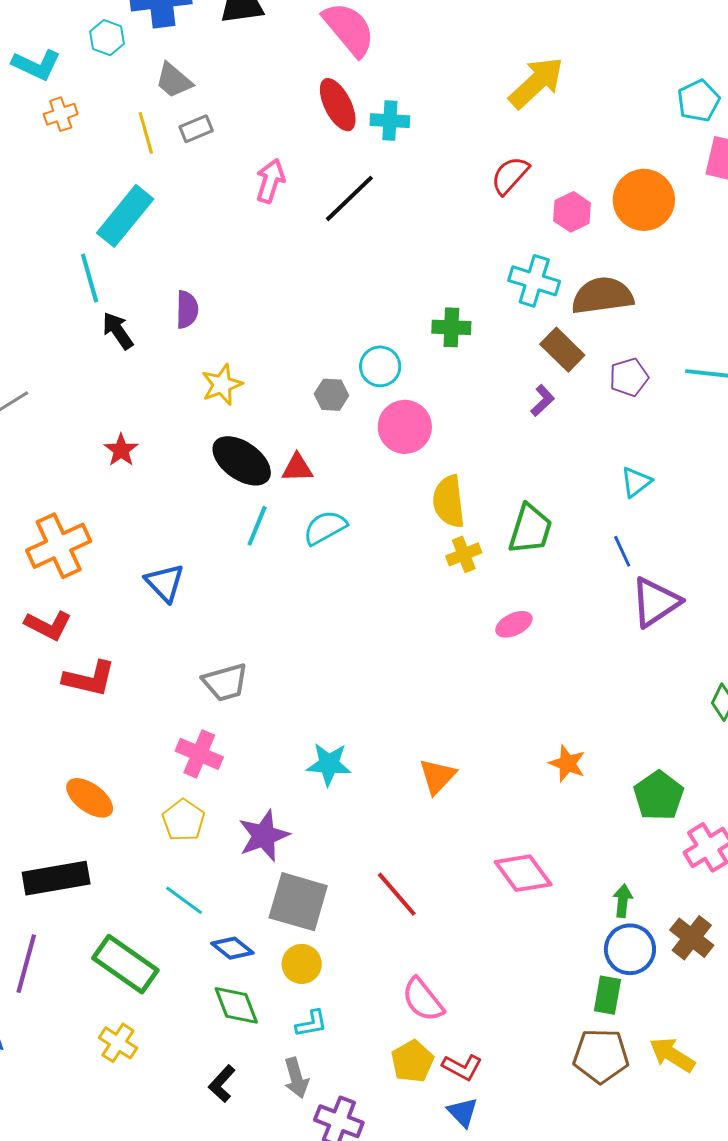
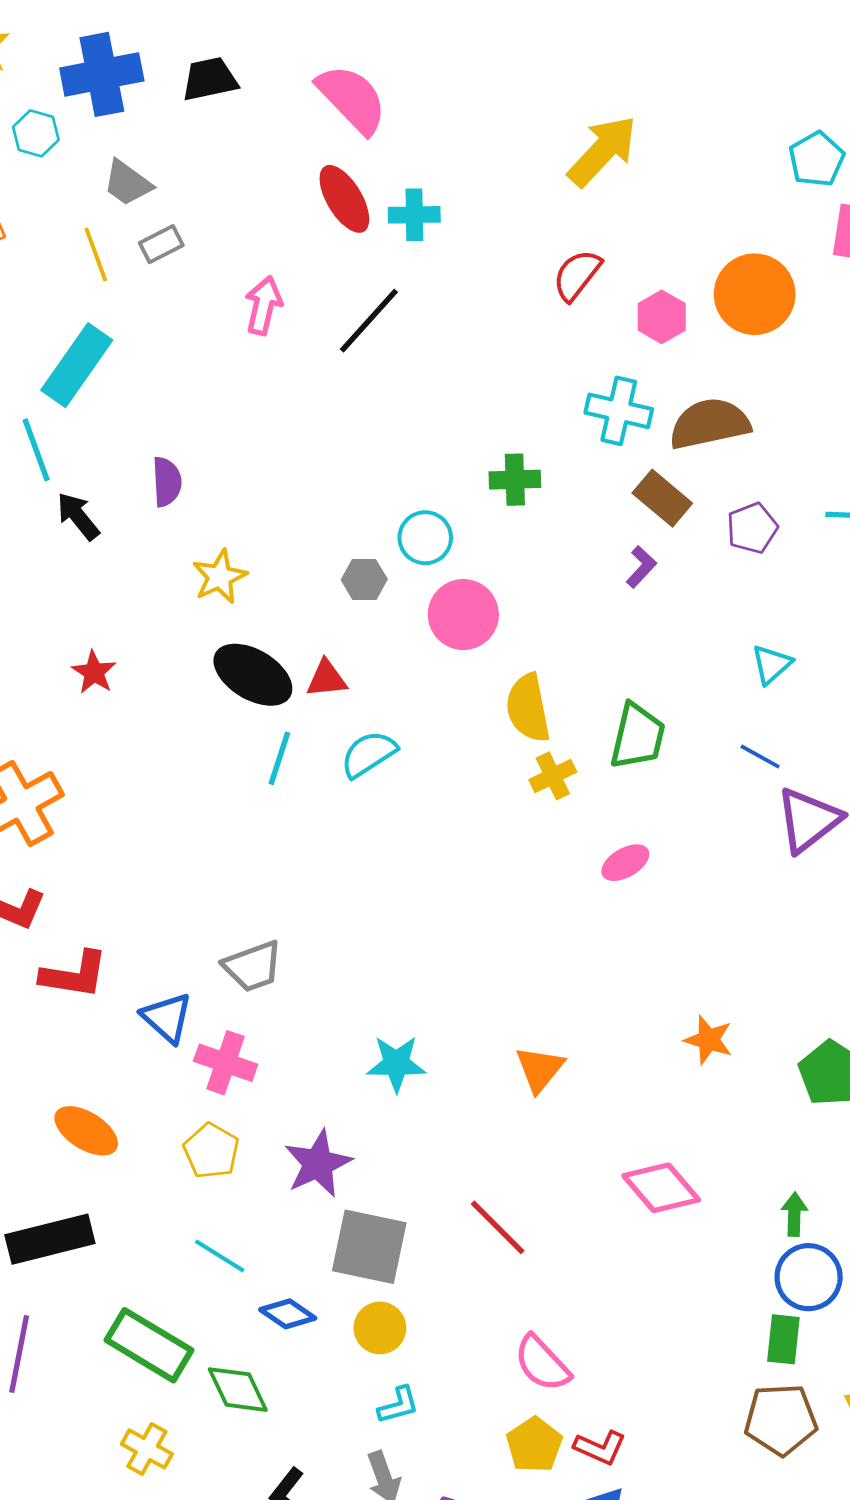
blue line: (622, 551) -> (760, 756), turned -32
blue triangle: (165, 583) -> (167, 1018), moved
green diamond: (236, 1005) -> (238, 1390), moved

